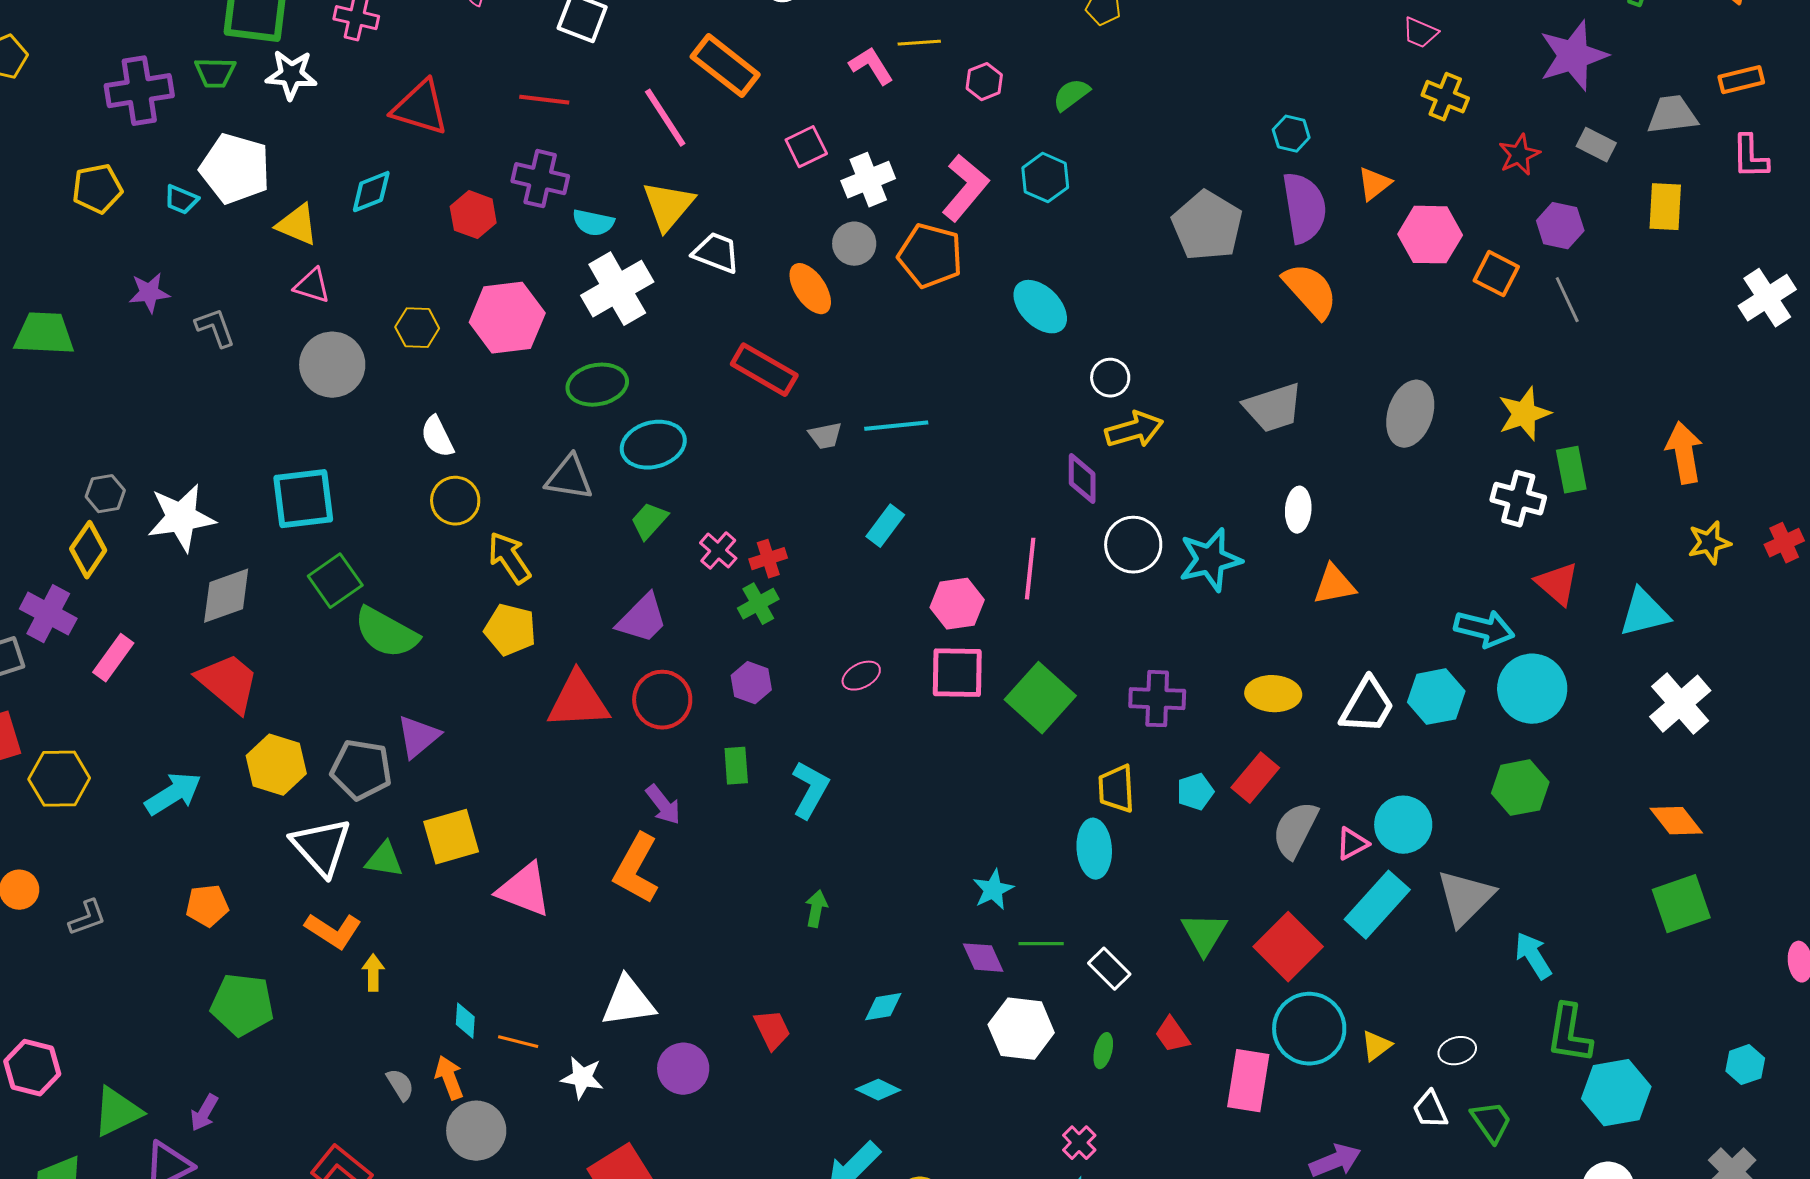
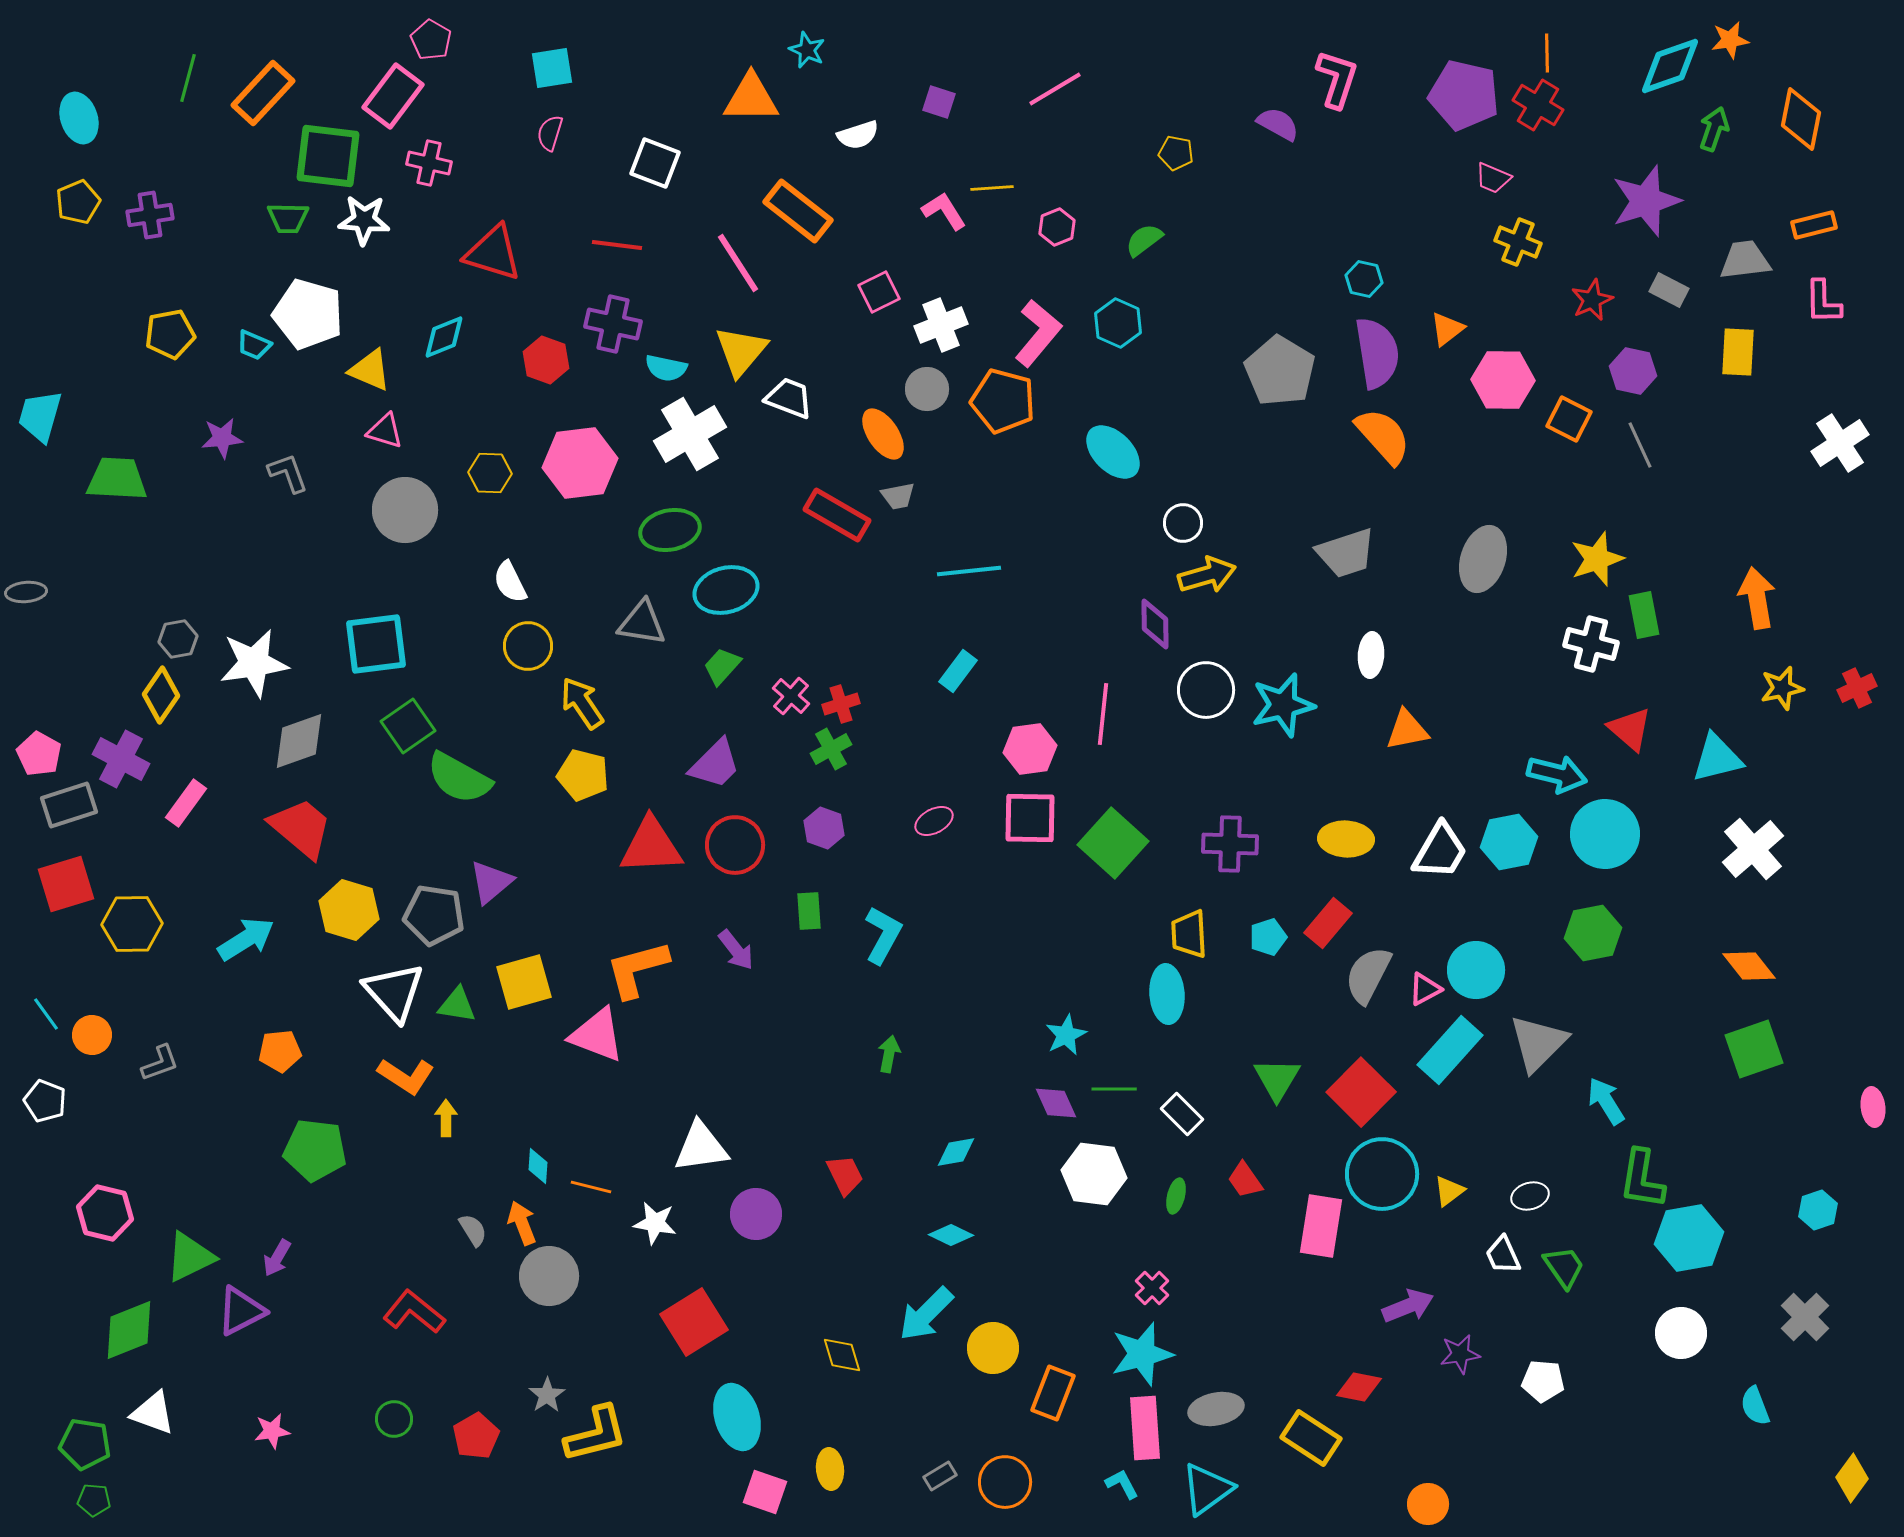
purple cross: (139, 91) -> (150, 215), moved, size x0.7
gray trapezoid: (825, 436) -> (898, 496), moved
orange L-shape: (636, 869) -> (637, 969), moved, turned 46

